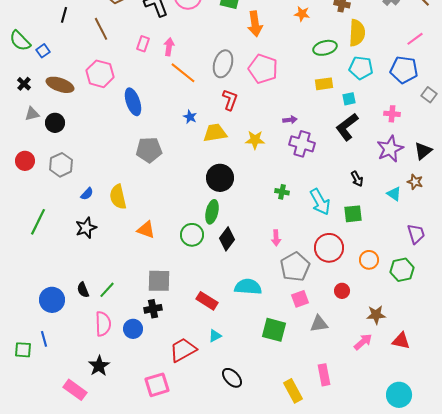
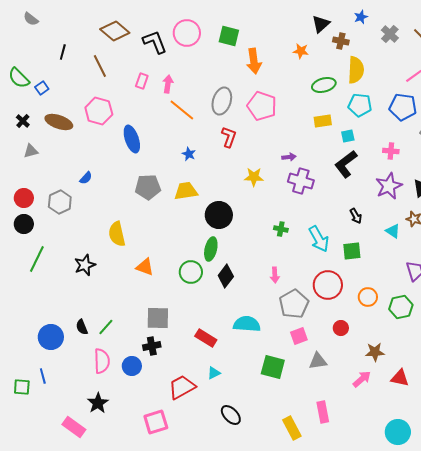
black circle: (55, 123) -> (24, 224), moved
yellow trapezoid: (215, 133) -> (186, 191), moved
blue semicircle: (87, 194) -> (86, 178), moved

